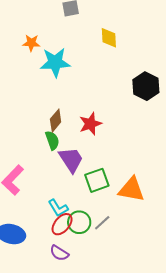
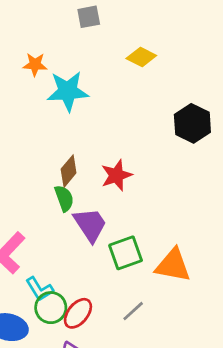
yellow diamond: (109, 38) -> (141, 57), turned -60
cyan L-shape: (58, 208) -> (40, 289), moved
green circle: (79, 222) -> (51, 308), moved

